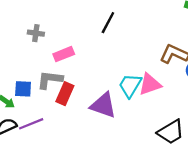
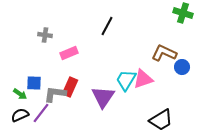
gray L-shape: (50, 80) -> (55, 94), moved
purple triangle: (103, 105) -> (103, 97), turned 45
purple line: (31, 124) -> (41, 113), turned -30

